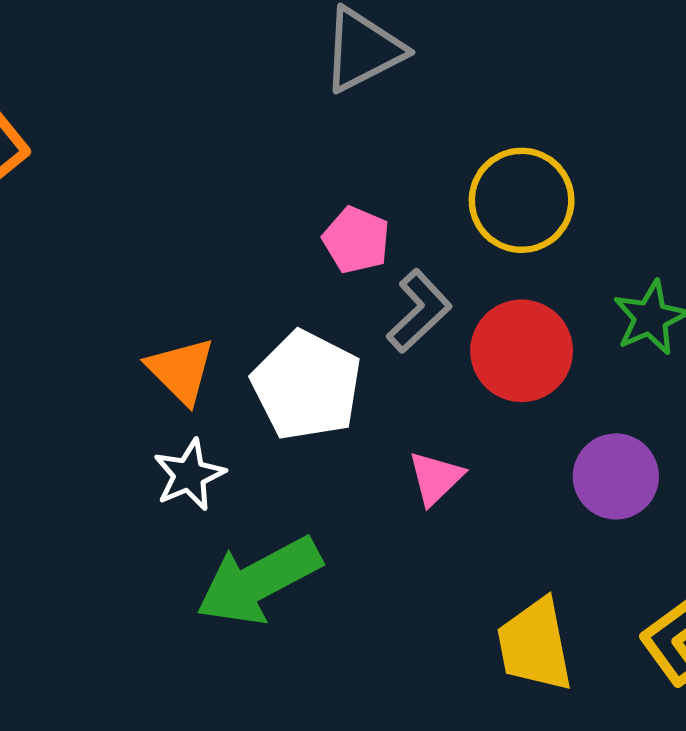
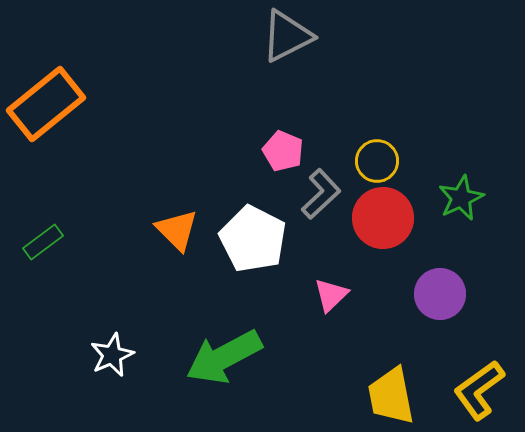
yellow circle: (522, 200) -> (377, 161), moved, size x0.7
white star: (189, 475) -> (112, 355), moved

